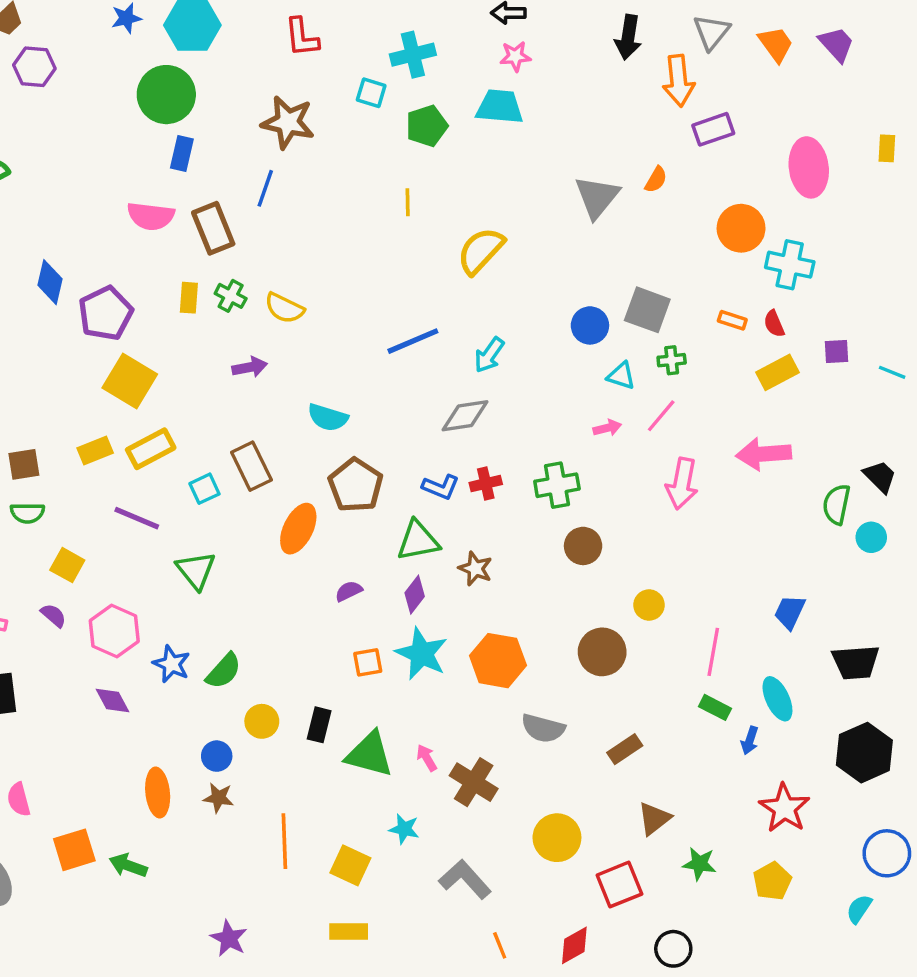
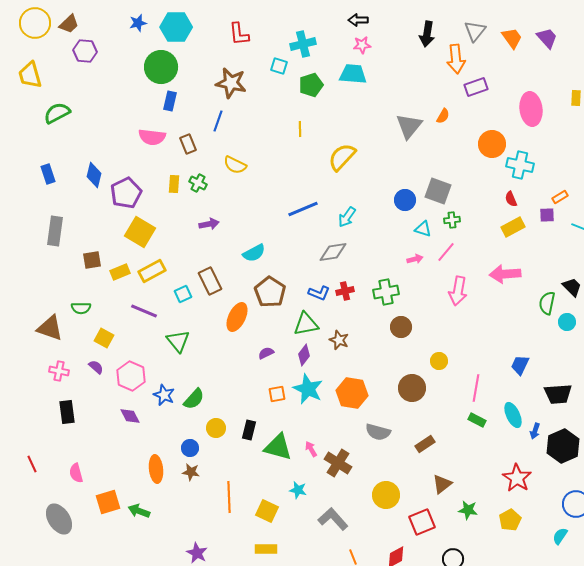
brown rectangle: (213, 228) -> (188, 144), size x0.7
yellow semicircle: (284, 308) -> (235, 165), moved
orange rectangle: (732, 320) -> (560, 197), moved, turned -49
cyan semicircle: (328, 417) -> (254, 253), turned -45
brown square: (24, 464) -> (92, 260), moved
blue arrow: (750, 740) -> (535, 431), moved

